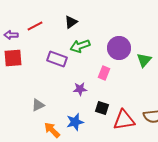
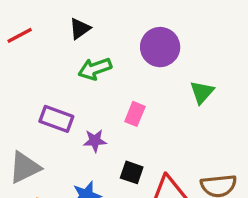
purple circle: (119, 48) -> (160, 47), moved
purple rectangle: (57, 59) -> (56, 119), moved
gray triangle: (38, 105) -> (25, 167), size x1.5

